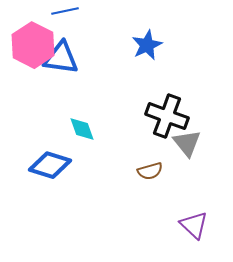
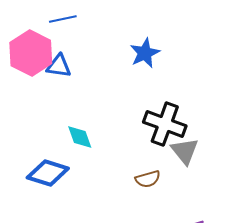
blue triangle: (61, 58) -> (59, 66), size x0.7

